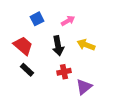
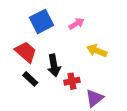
blue square: (37, 19) -> (42, 21), size x1.5
black arrow: (58, 46) -> (54, 65), moved

